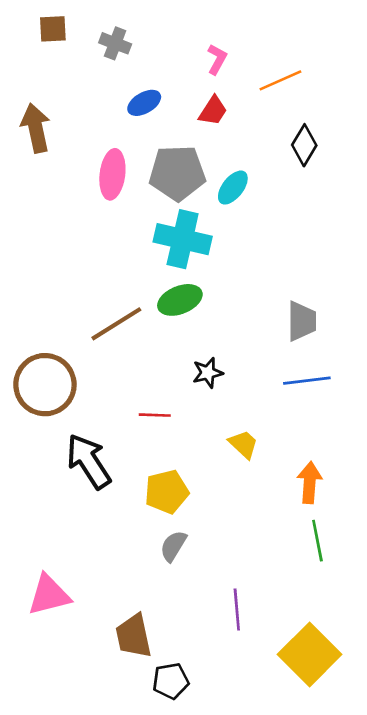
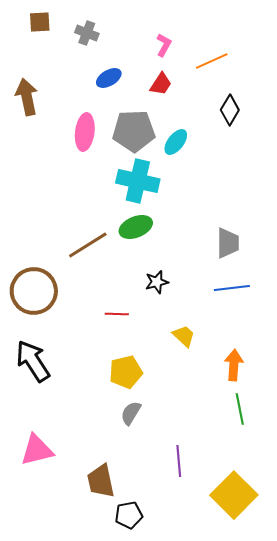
black arrow: (89, 461) -> (33, 361), moved

